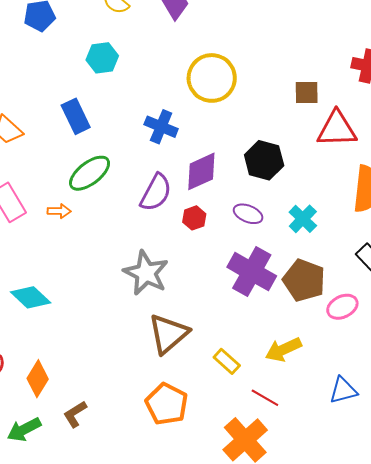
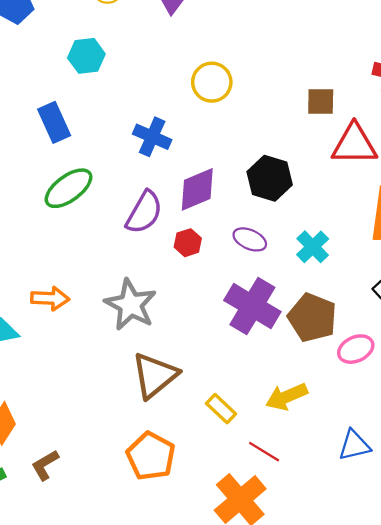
yellow circle: (212, 78) -> (212, 82), size x0.7
orange arrow: (59, 211) -> (50, 298), moved, size x1.4

